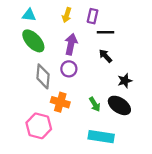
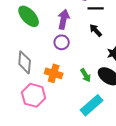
gray diamond: (43, 76) -> (25, 62), moved
cyan rectangle: (101, 137) -> (92, 105), turned -50

